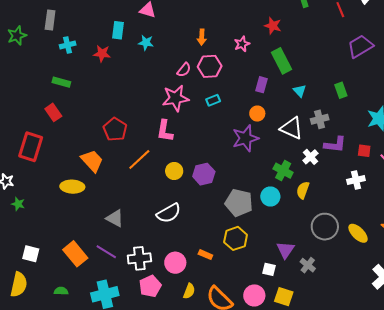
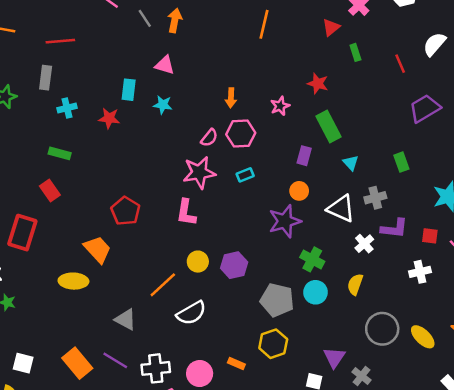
orange line: (139, 160) -> (163, 285), moved
green cross: (283, 171) -> (312, 259), moved

